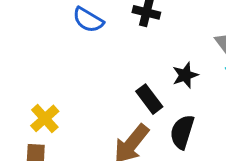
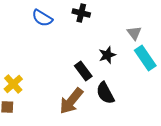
black semicircle: (182, 132) -> (105, 93), turned -45

